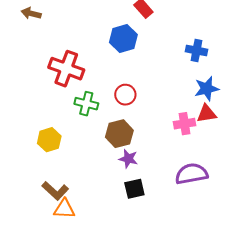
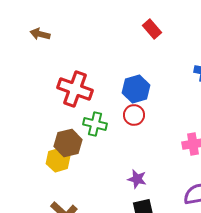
blue hexagon: (123, 38) -> (136, 89), moved
brown hexagon: (119, 134) -> (68, 143), moved

